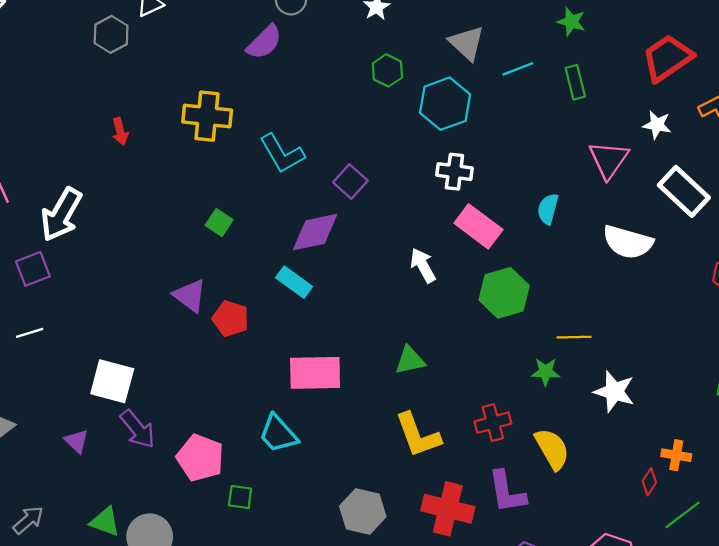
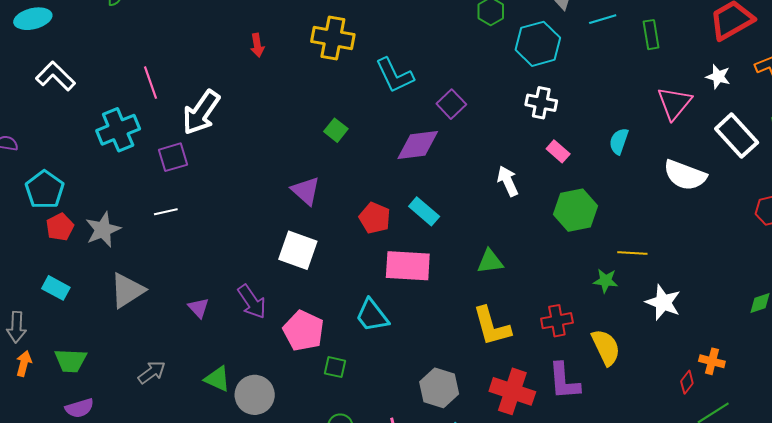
pink rectangle: (478, 226) -> (558, 151), size x0.6
cyan rectangle: (294, 282) -> (424, 211), moved
red pentagon: (231, 319) -> (375, 218), moved
white square: (112, 381) -> (298, 250), moved

